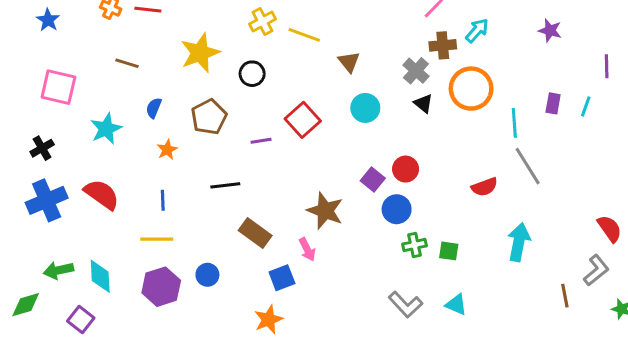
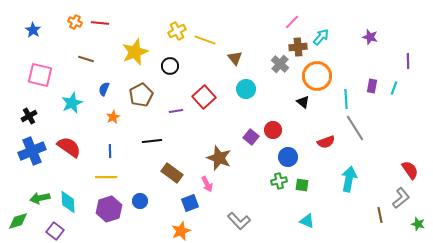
black triangle: (423, 103) -> (303, 102), moved
blue circle: (397, 209) -> (288, 157), moved
gray L-shape: (406, 305) -> (239, 221), moved

